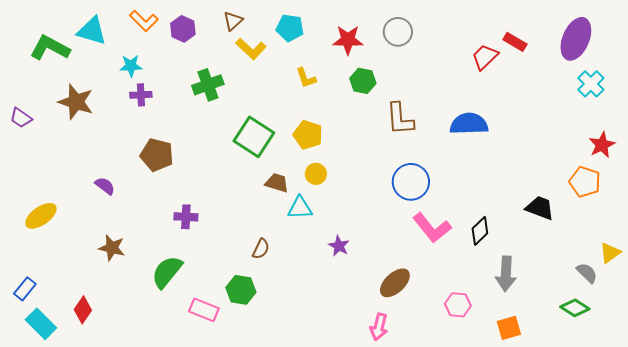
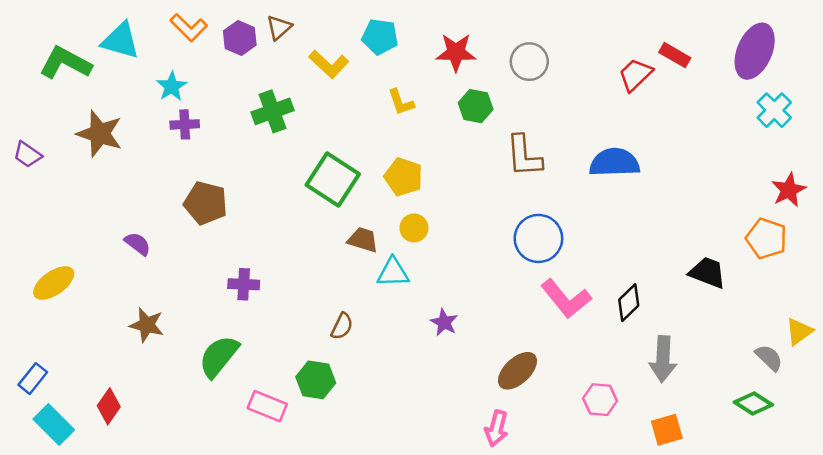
brown triangle: (233, 21) -> (279, 28), moved
gray circle: (398, 32) -> (529, 62), moved
cyan star: (131, 66) -> (172, 86), turned -30

